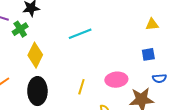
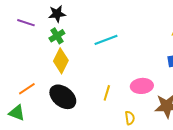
green cross: (20, 29) -> (57, 36), moved
black ellipse: (37, 91) -> (63, 97), turned -52

